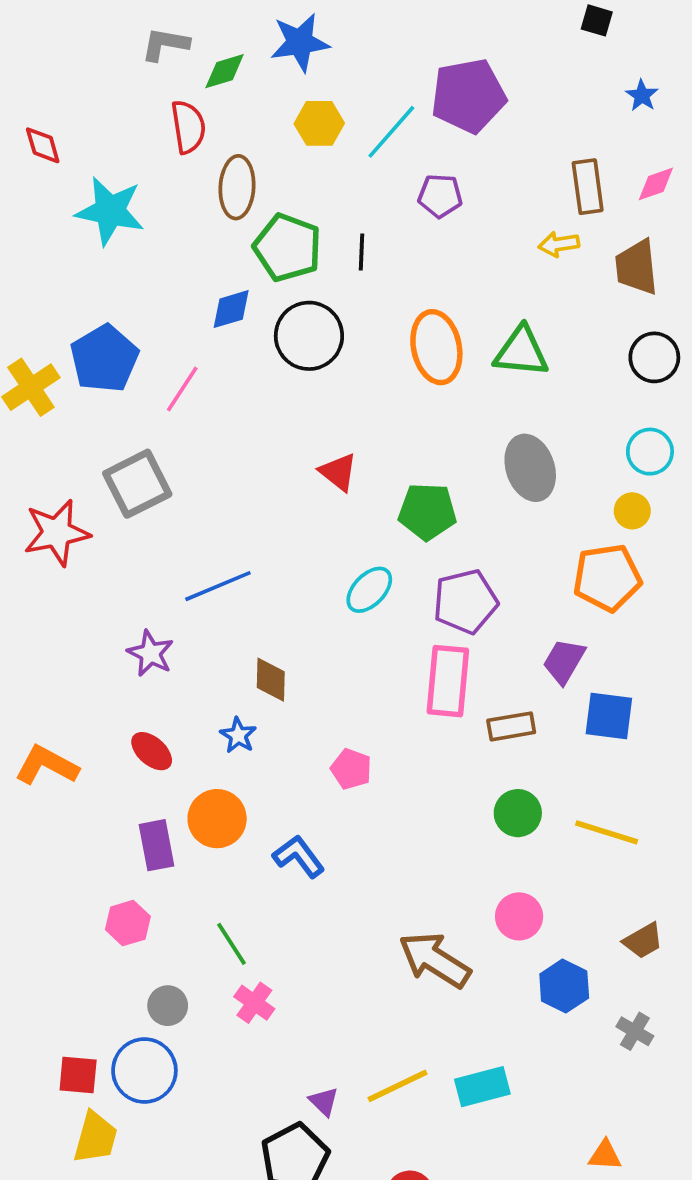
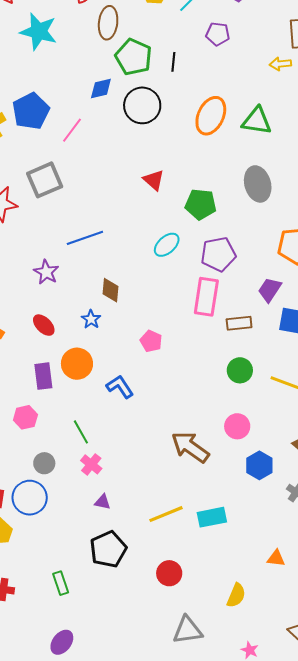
orange ellipse: (436, 347) -> (211, 116), turned 33
purple triangle: (324, 1102) -> (102, 502), moved, turned -36

